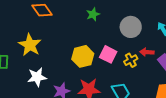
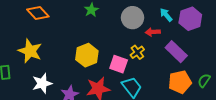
red arrow: (147, 52) -> (153, 32), moved
pink square: (108, 54) -> (119, 64), moved

